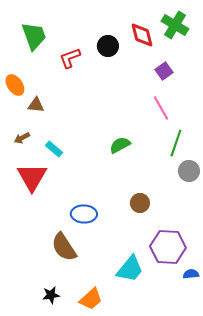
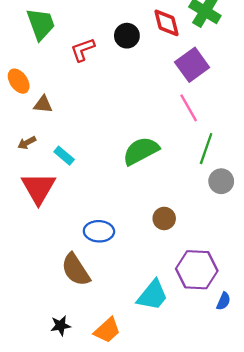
purple square: (164, 71) -> (192, 65), size x1.6
green semicircle: (120, 145) -> (141, 151), size x1.5
blue semicircle: (191, 274) -> (224, 301), turned 119

